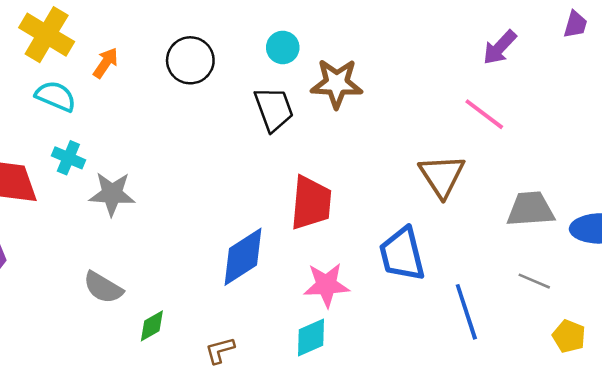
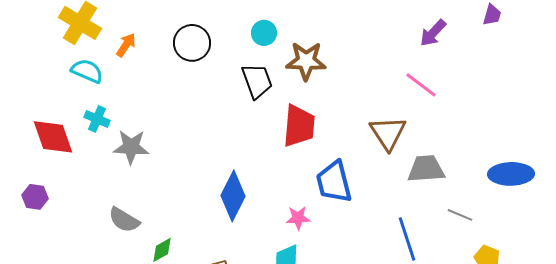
red trapezoid: (311, 203) -> (299, 126), moved
gray trapezoid: (530, 209) -> (426, 169), moved
blue trapezoid: (402, 254) -> (334, 182), moved
blue diamond: (243, 257) -> (233, 196), turned -30
pink star: (326, 285) -> (298, 218), size x0.7

